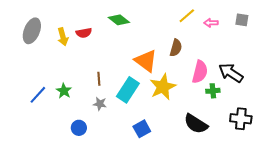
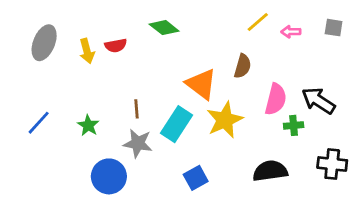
blue line: (38, 95) -> (39, 123), moved
gray star: (100, 104) -> (138, 143), size x1.5
black semicircle: (196, 124) -> (270, 171), turned 140
blue circle: (79, 128) -> (109, 176), size x1.6

